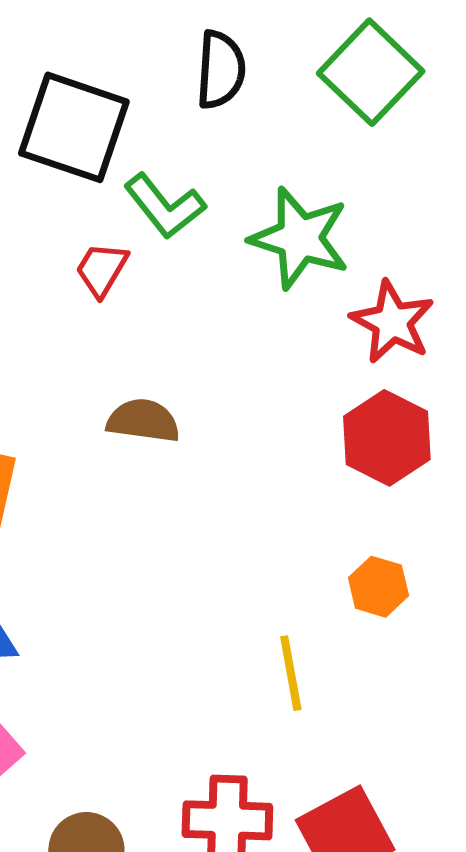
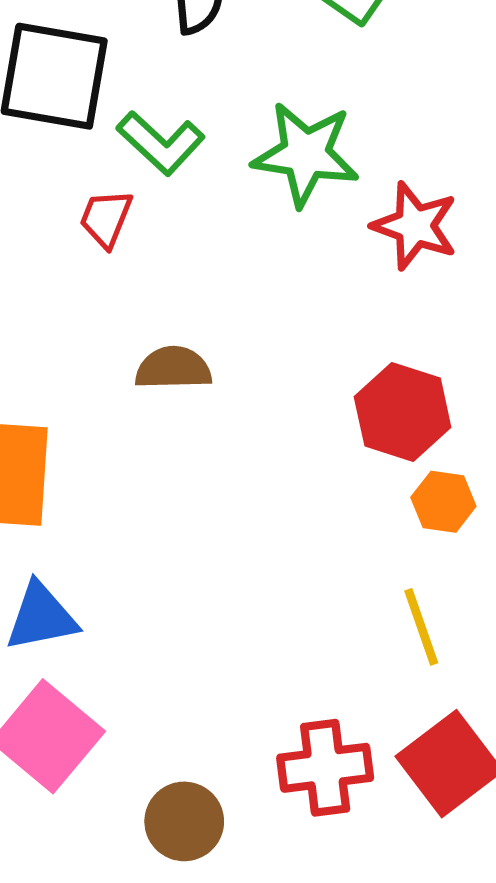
red hexagon: (387, 438) -> (403, 412), moved
yellow line: (291, 673) -> (421, 627), moved

